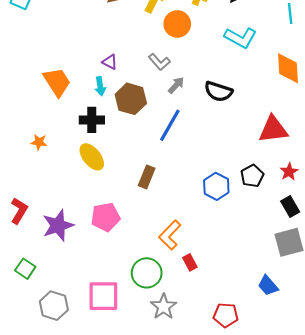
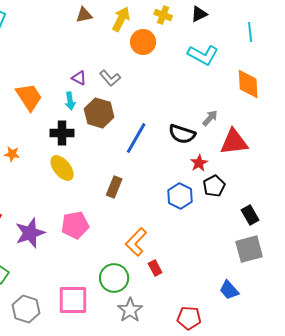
gray L-shape: (159, 62) -> (110, 78), moved
gray arrow: (176, 85) -> (210, 118), moved
black semicircle: (218, 91) -> (182, 134), moved
red star: (289, 172) -> (199, 163), moved

